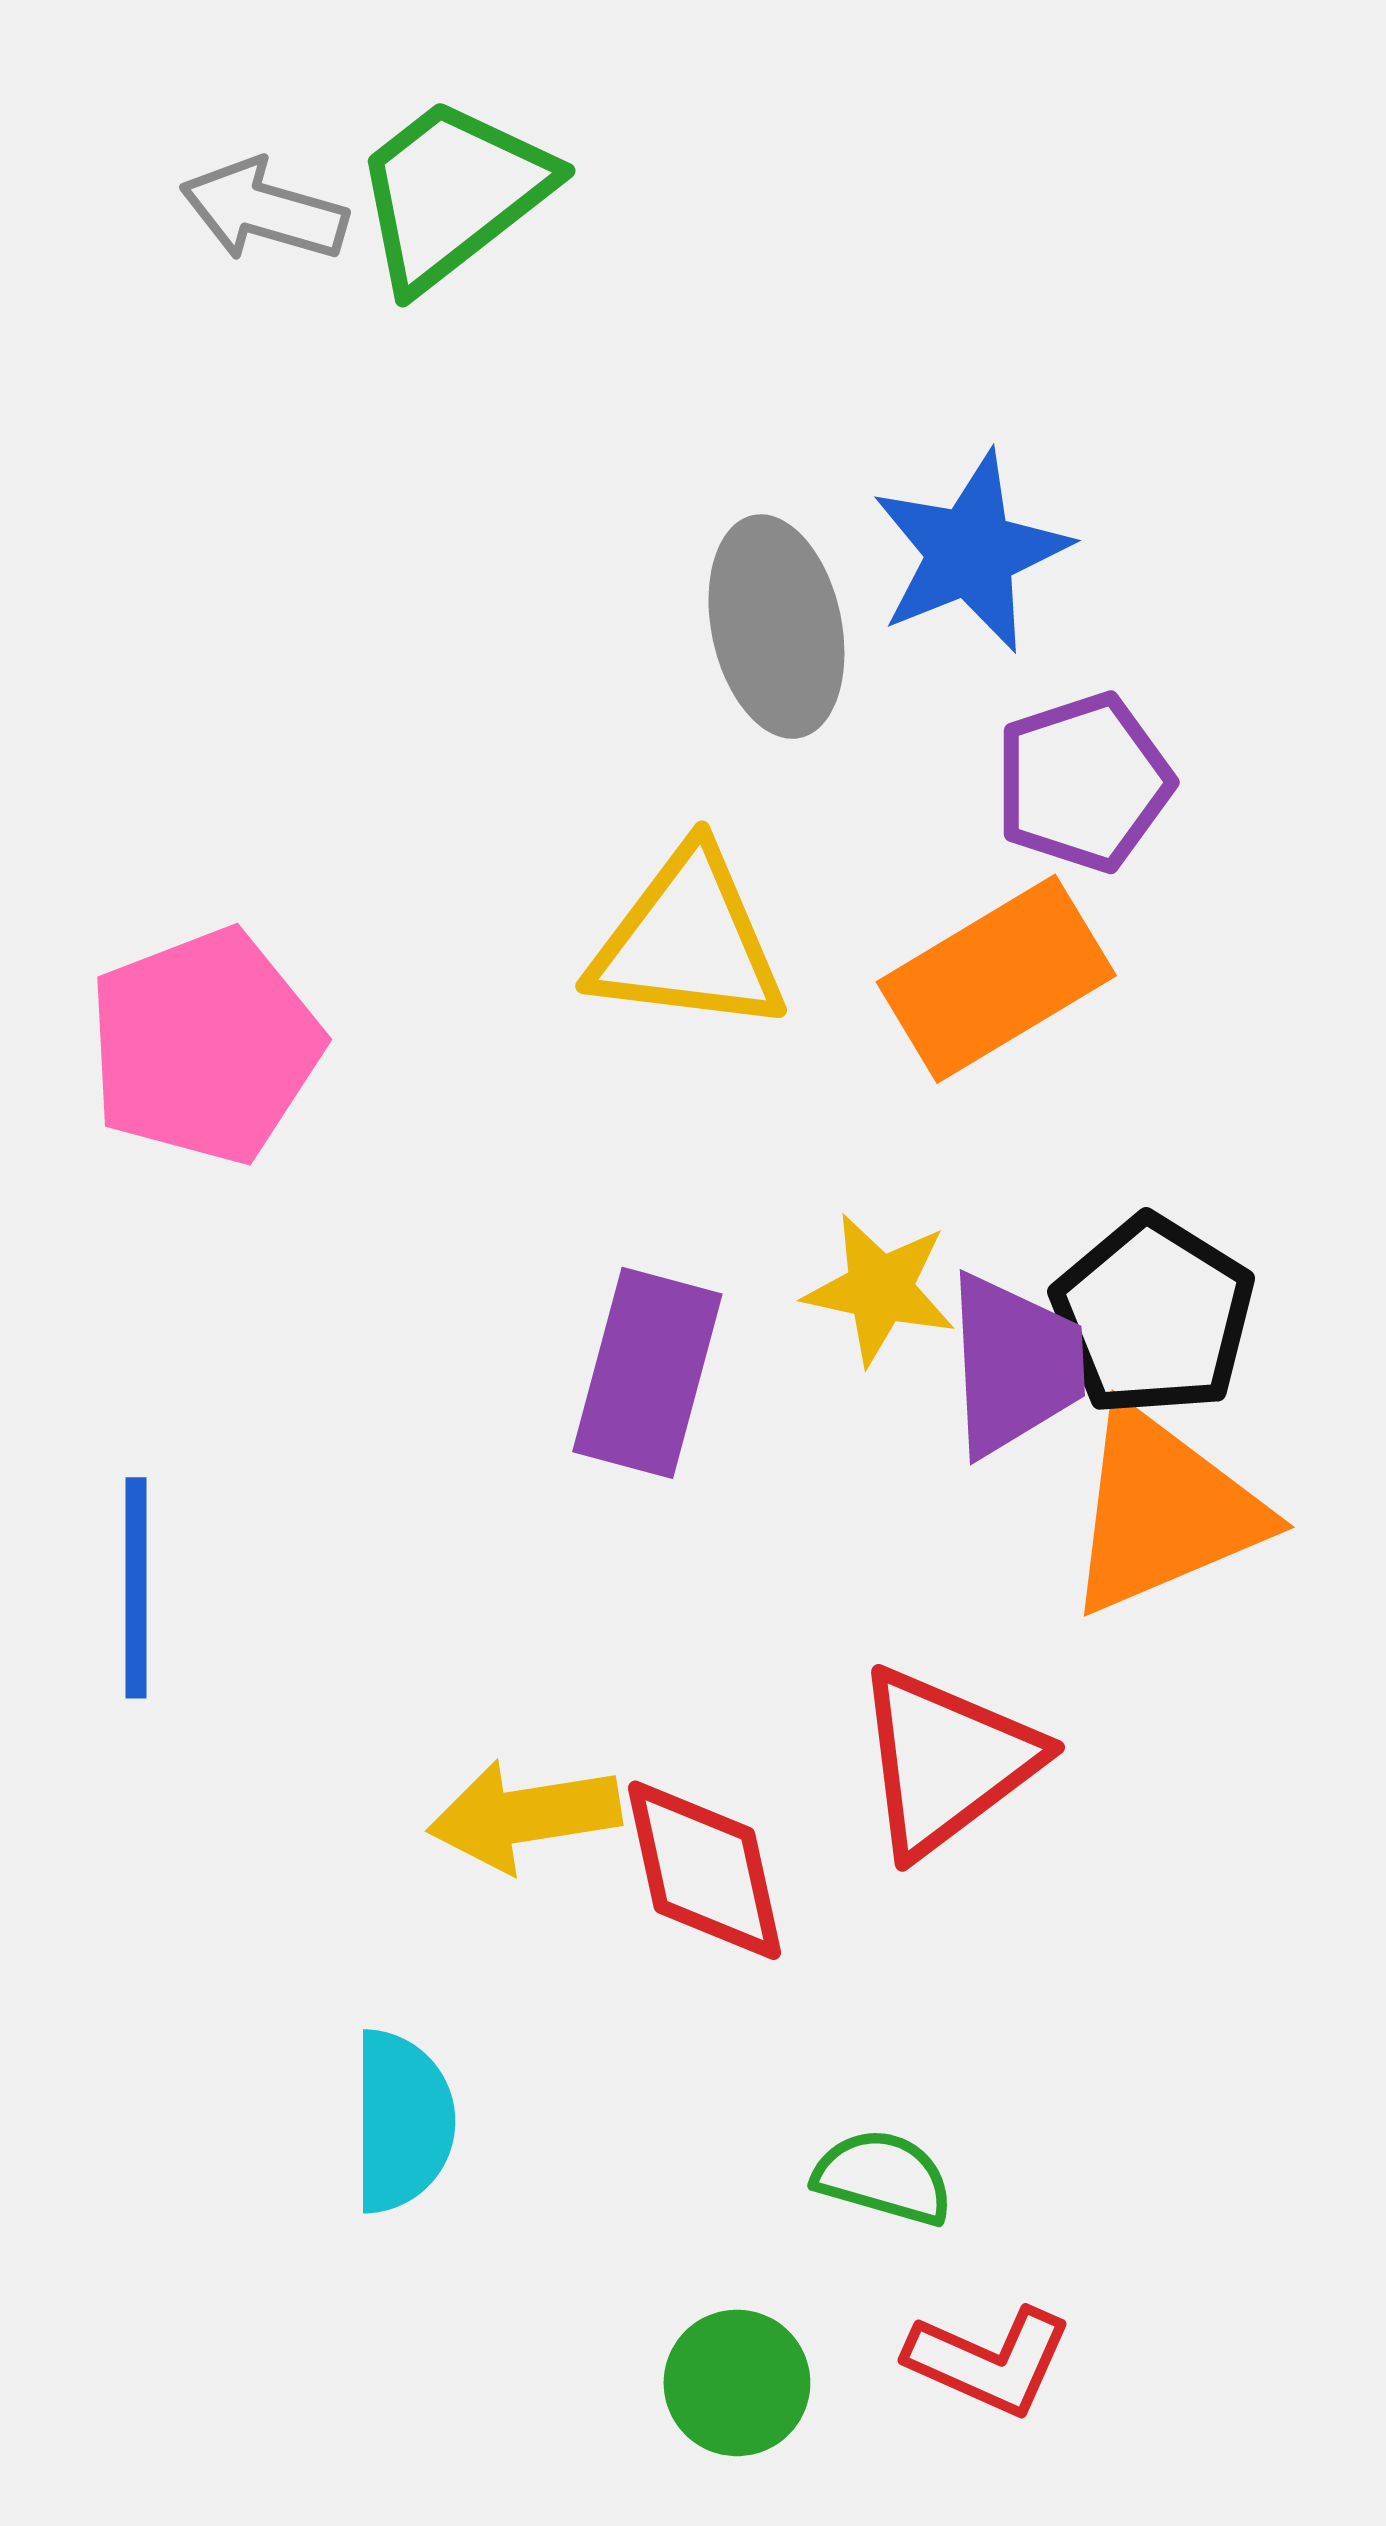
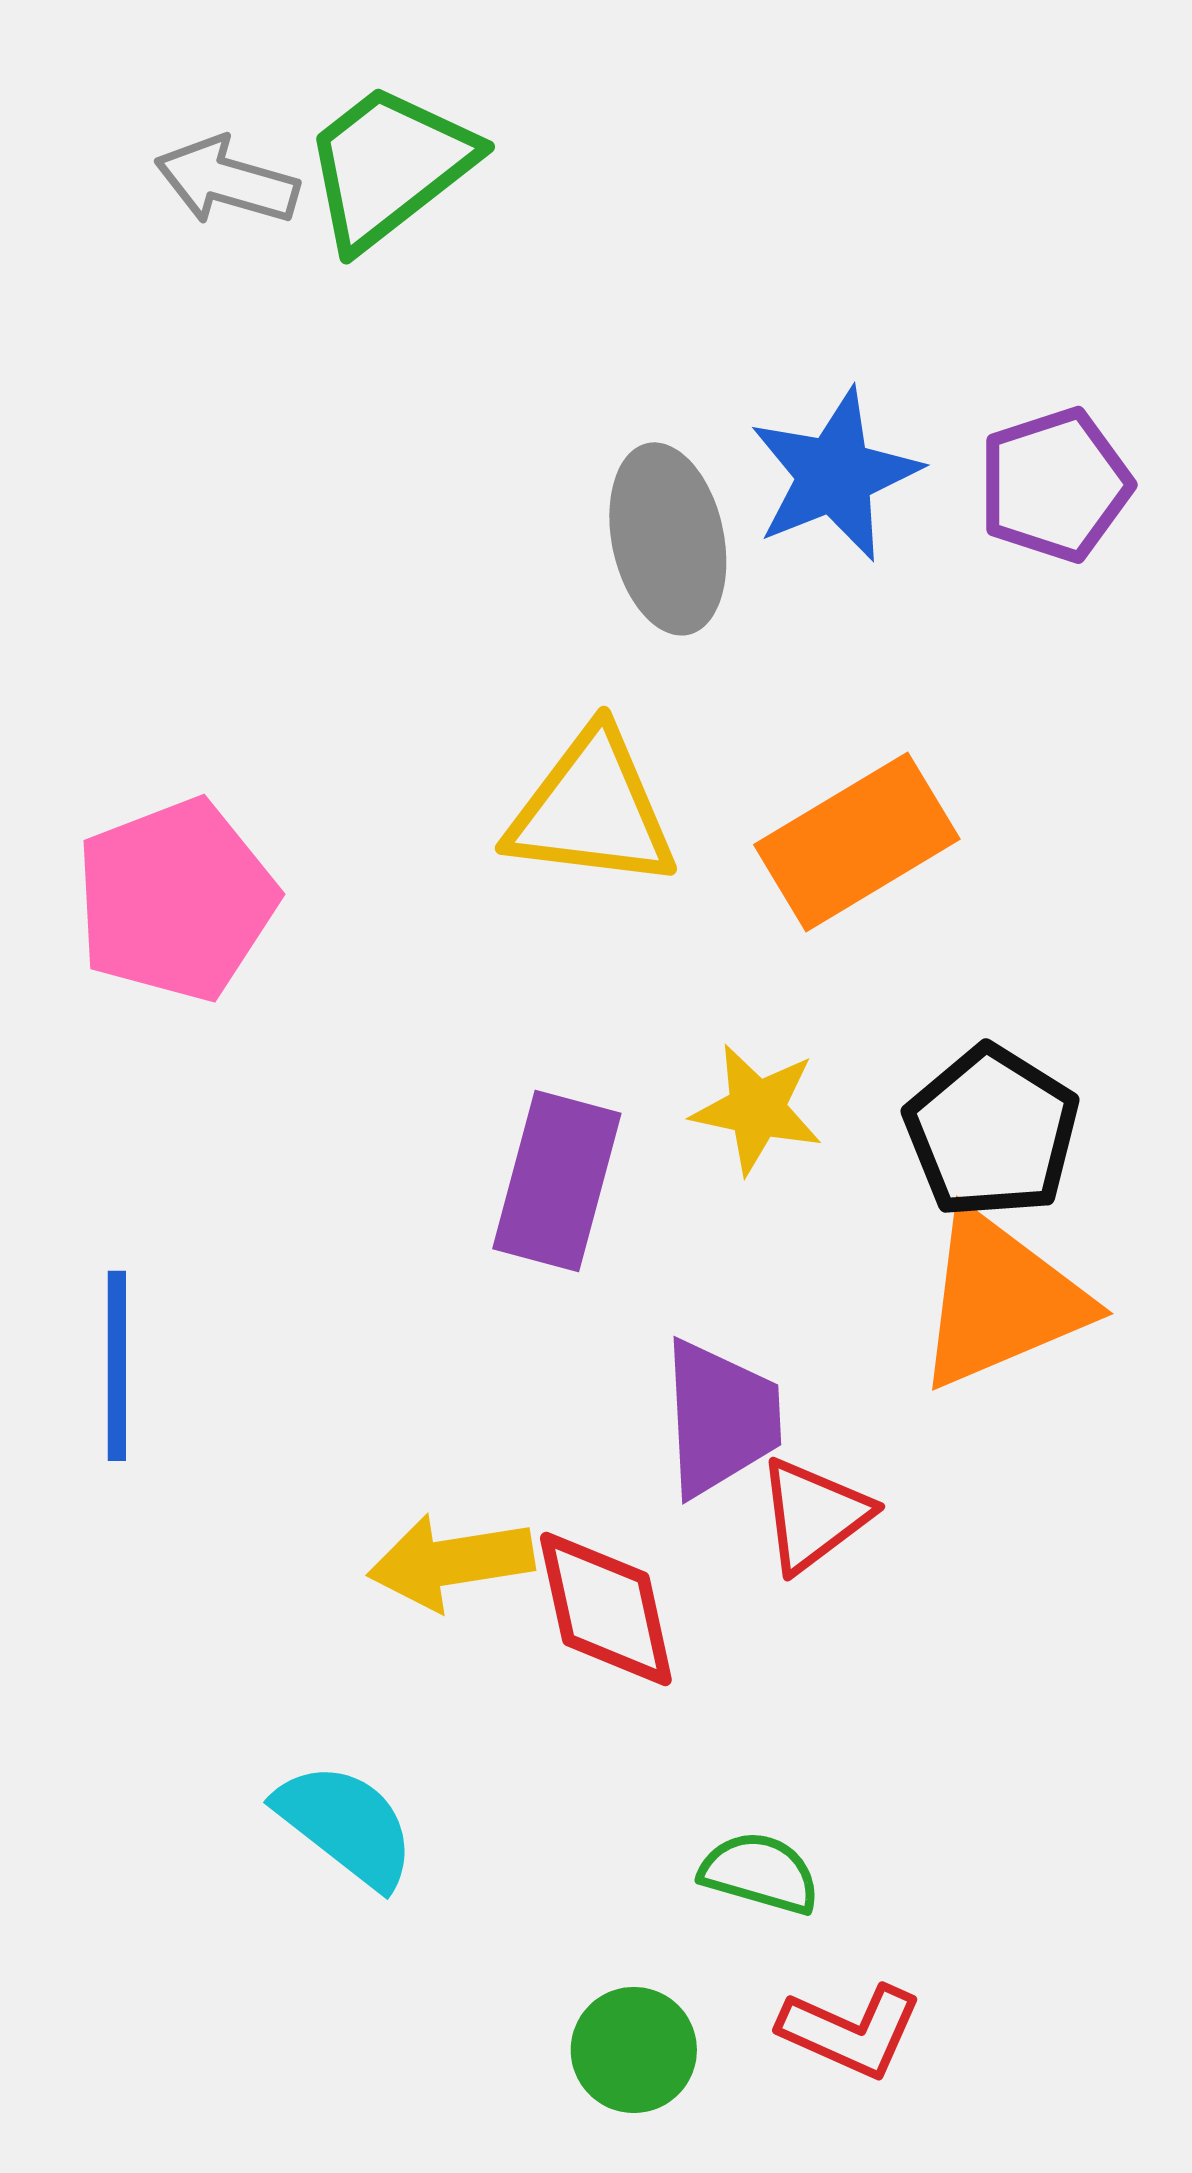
purple pentagon: (1083, 782) -> (1055, 485), moved
purple trapezoid: (1015, 1365) -> (721, 1418), moved
red triangle: (946, 1761) -> (814, 1515), size x0.7
cyan semicircle: (402, 2121) -> (346, 1825), turned -52

